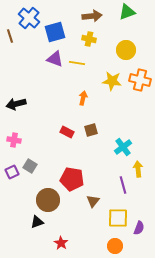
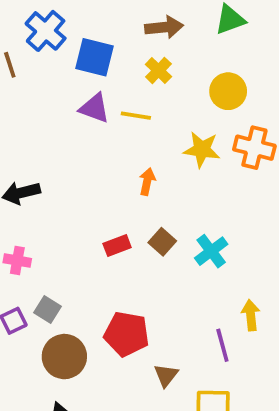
blue square: (55, 32) -> (94, 57), turned 30
yellow cross: (89, 39) -> (158, 70), turned 32
brown square: (91, 130) -> (162, 242), turned -32
red rectangle: (67, 132) -> (117, 245), turned -48
cyan cross: (123, 147) -> (211, 251), moved
brown circle: (48, 200) -> (64, 357), moved

